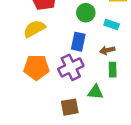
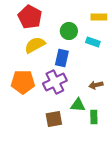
yellow semicircle: (34, 29) -> (35, 45), moved
brown arrow: (107, 50) -> (96, 85), moved
green rectangle: (113, 70) -> (94, 117), moved

